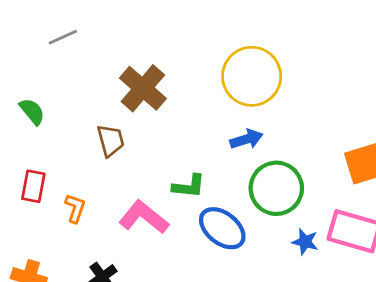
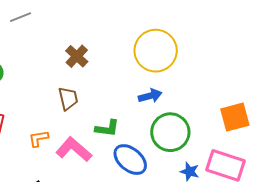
brown cross: (143, 88) -> (77, 56), size x0.7
brown trapezoid: (111, 141) -> (68, 99), moved
orange L-shape: (75, 208) -> (38, 139), moved, turned -120

